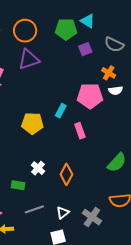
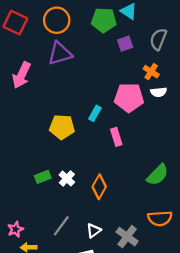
gray semicircle: (114, 45) -> (158, 39), turned 84
green rectangle: (18, 185) -> (43, 177), moved, turned -32
gray line: (34, 209) -> (61, 226), turned -36

